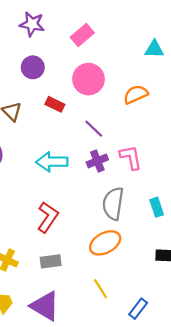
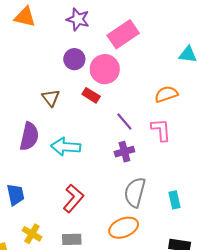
pink rectangle: (82, 35) -> (123, 34), size x1.4
pink circle: (88, 79) -> (105, 69), moved
pink L-shape: (131, 157) -> (161, 130), moved
cyan arrow: (52, 162) -> (66, 147), moved

